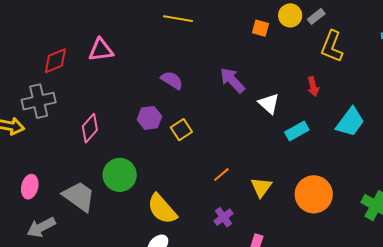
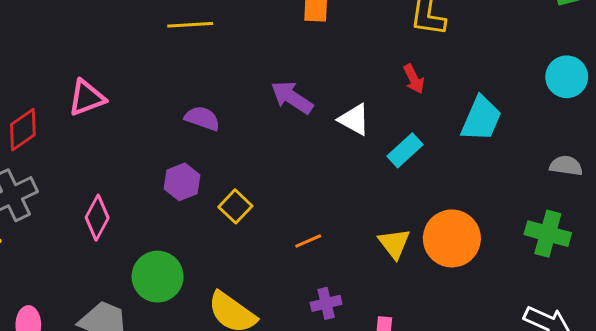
yellow square: (181, 130) -> (235, 206), moved
orange line: (221, 175) -> (308, 241), turned 30
yellow triangle: (261, 187) -> (394, 243), moved
purple cross: (224, 217) -> (326, 303), turned 36

